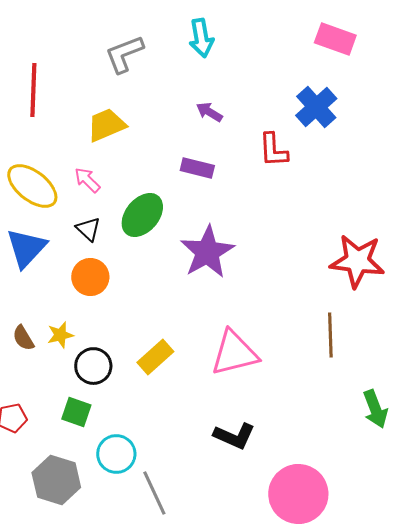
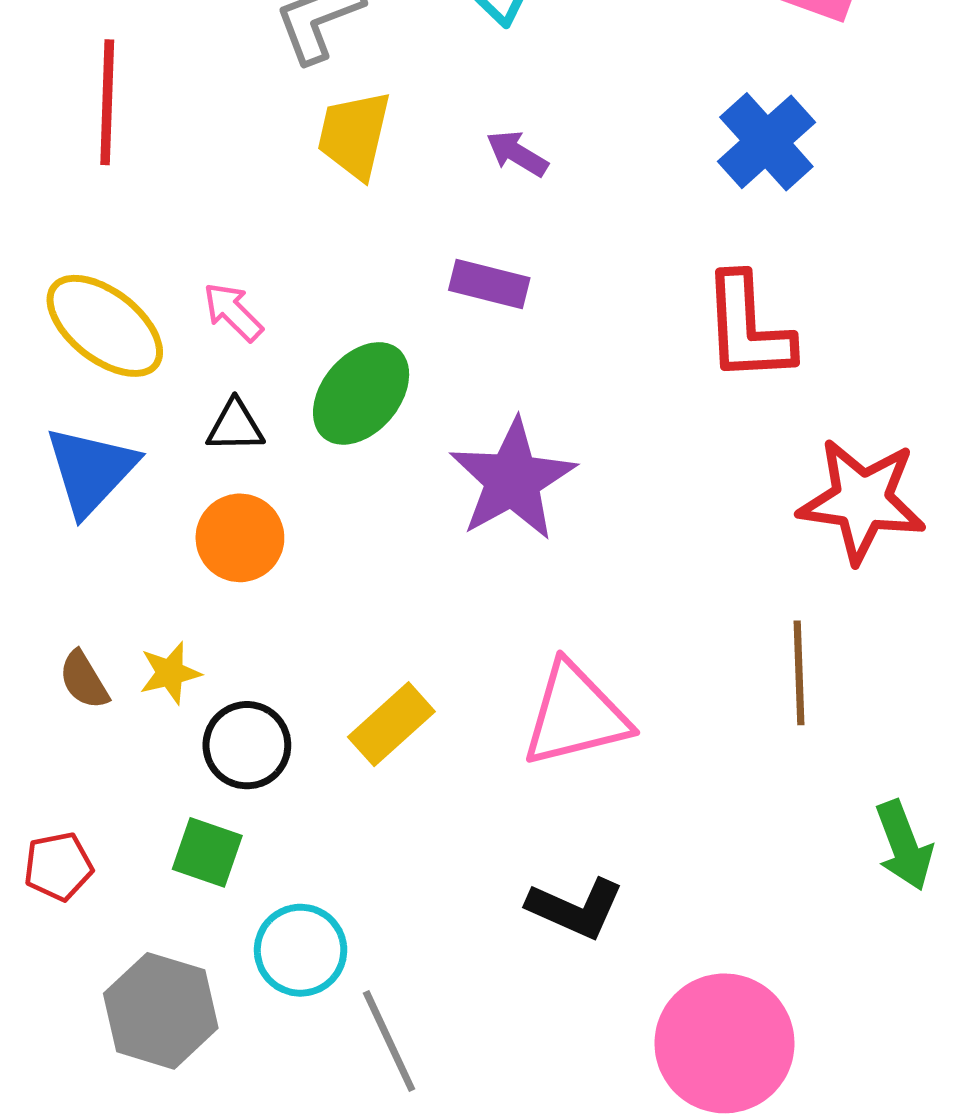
yellow trapezoid: (106, 125) -> (354, 135), moved, turned -54
red L-shape: (273, 150) -> (748, 328), moved, size x1.4
black triangle: (88, 229) -> (235, 426), turned -44

